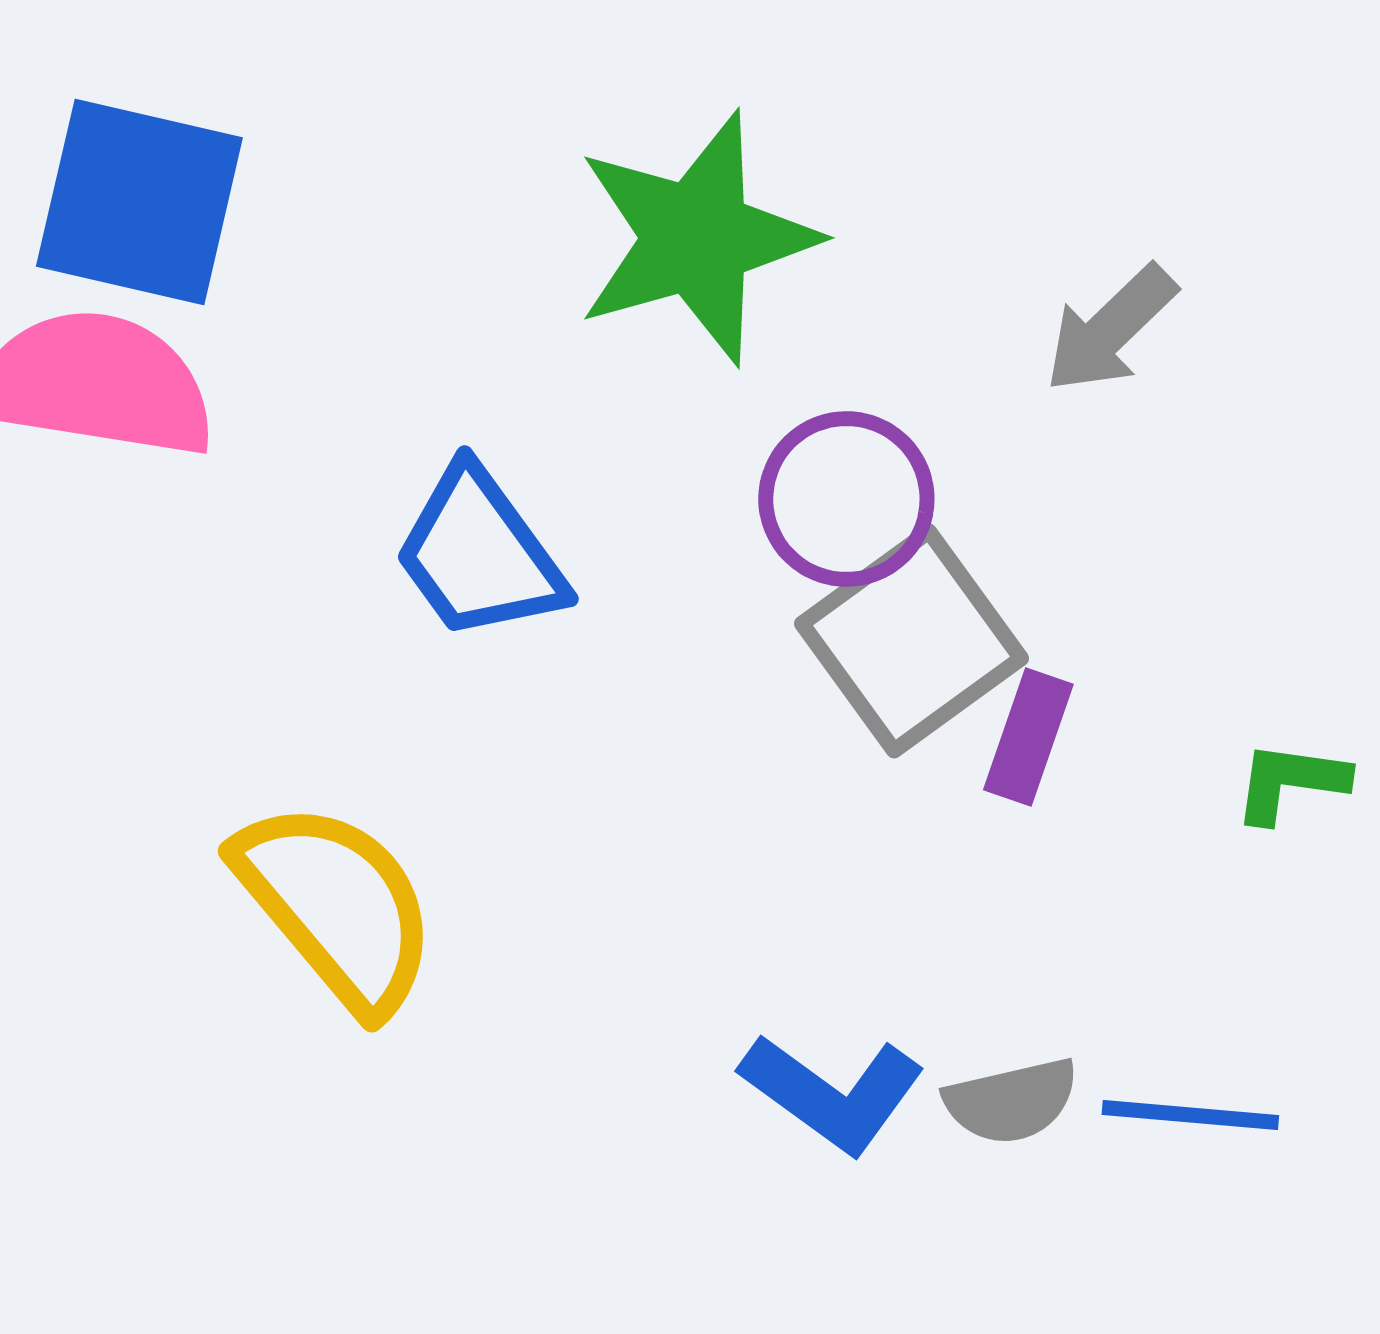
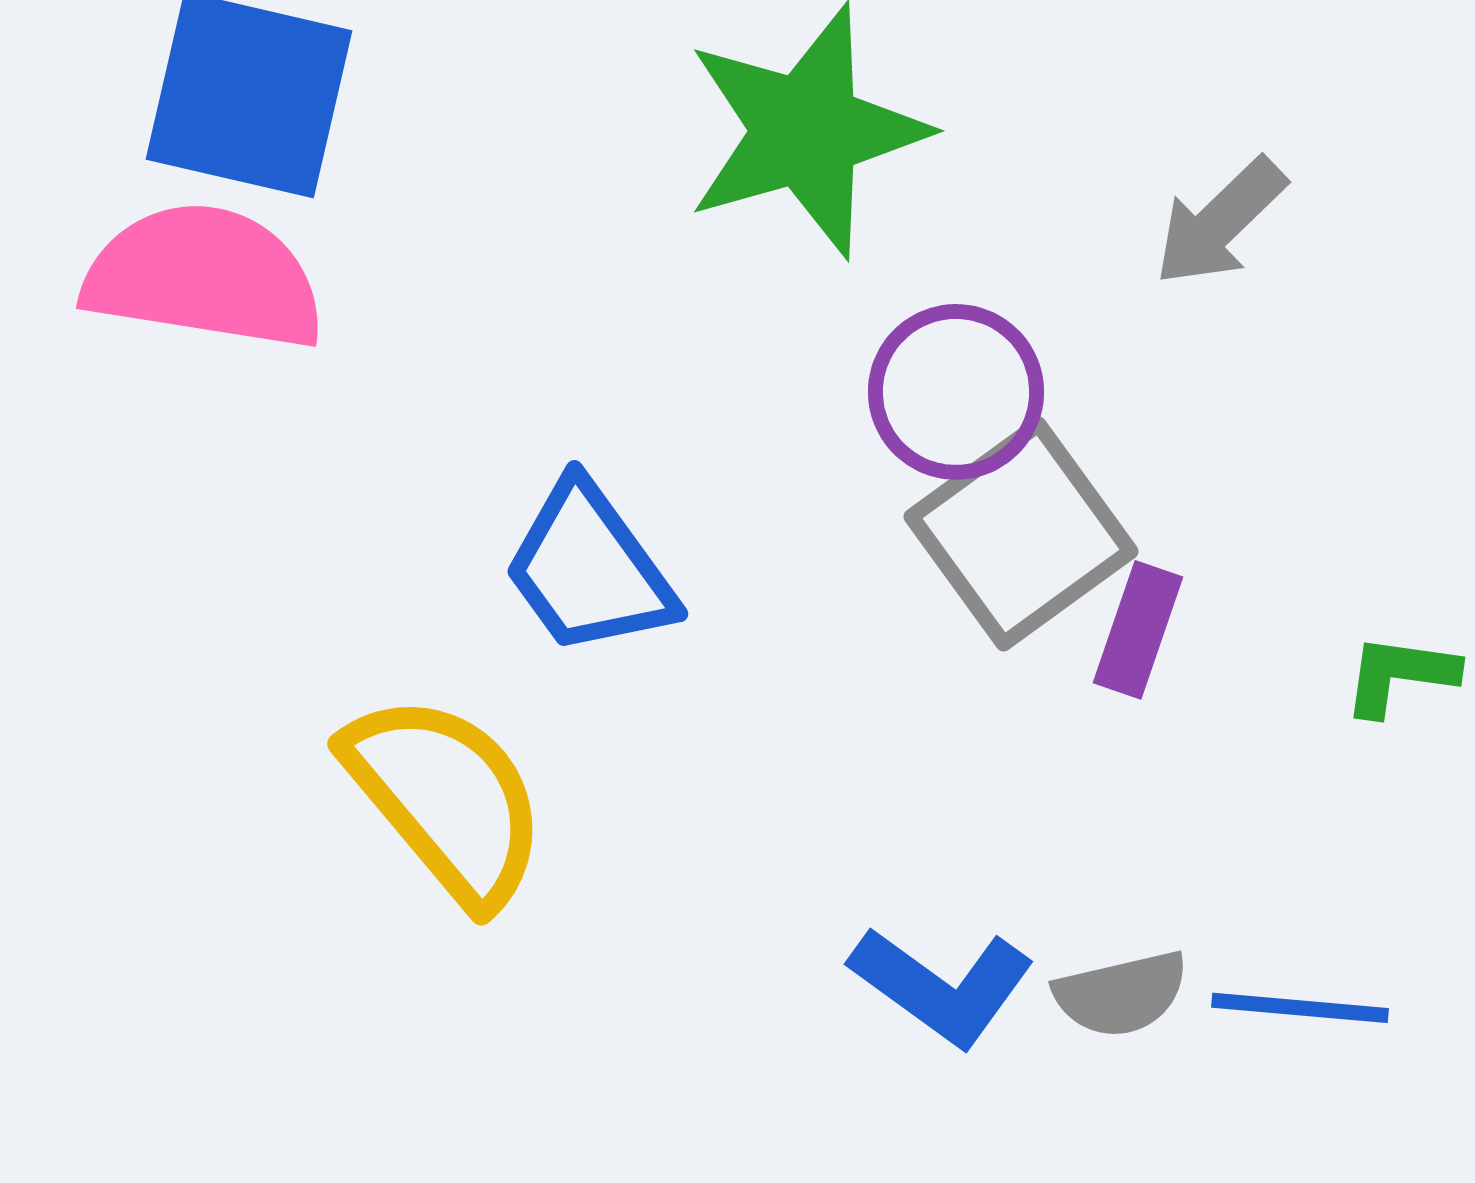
blue trapezoid: (479, 554) -> (589, 569), moved

